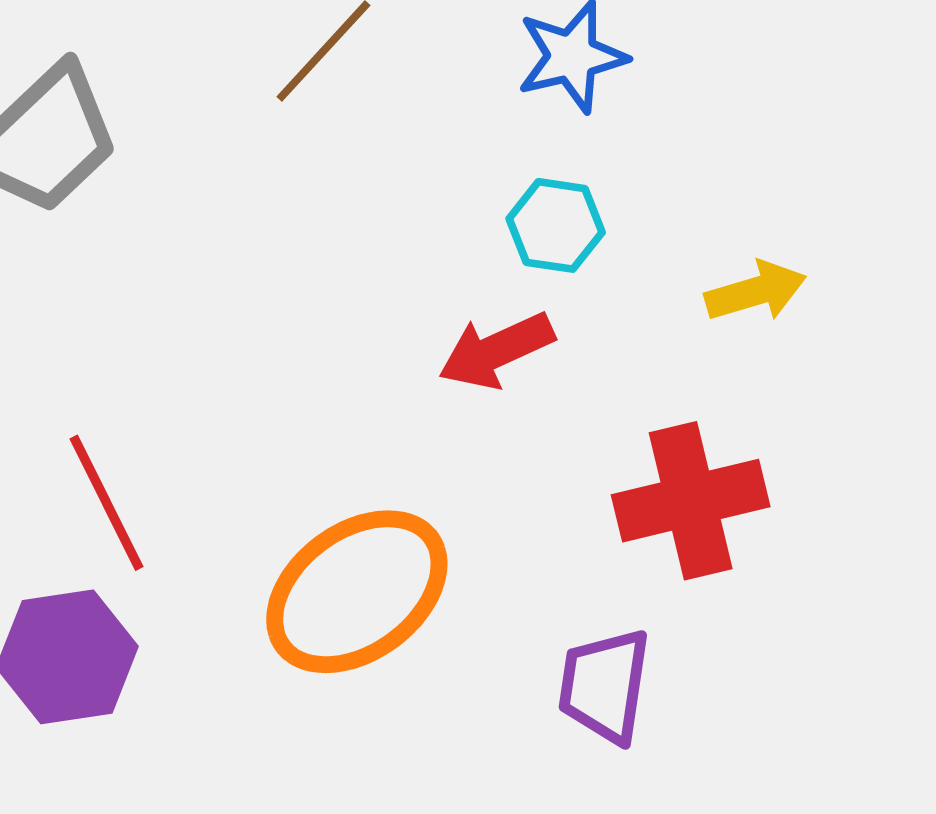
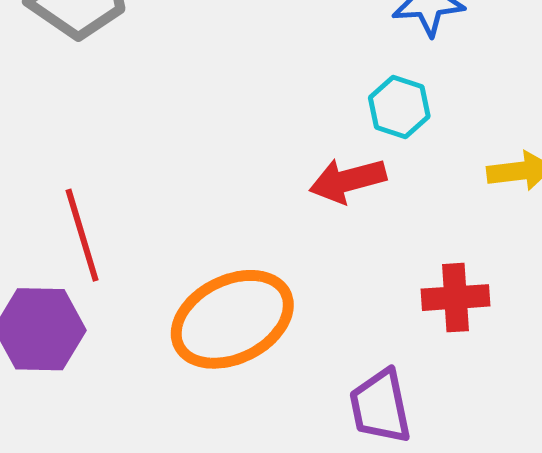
red cross: (691, 501) -> (455, 298), size x0.7
purple trapezoid: (605, 686) -> (380, 406), turned -30

